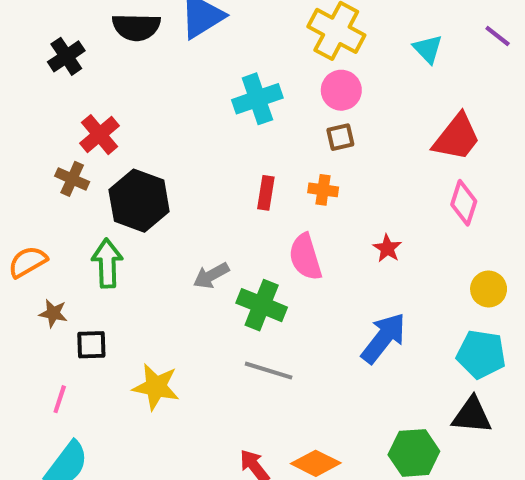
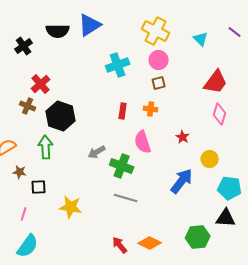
yellow circle: (489, 289) -> (210, 159), moved

